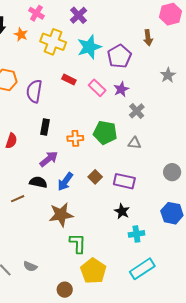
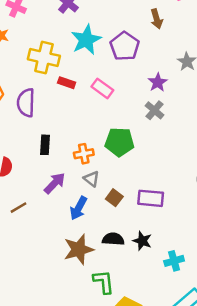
yellow cross: (53, 42) -> (44, 58), moved
purple star: (121, 89) -> (158, 82), moved
gray triangle: (134, 143) -> (91, 179), moved, turned 40
black semicircle: (38, 182) -> (113, 239), moved
brown line: (18, 199) -> (18, 208), moved
black star: (122, 211) -> (142, 241), moved

